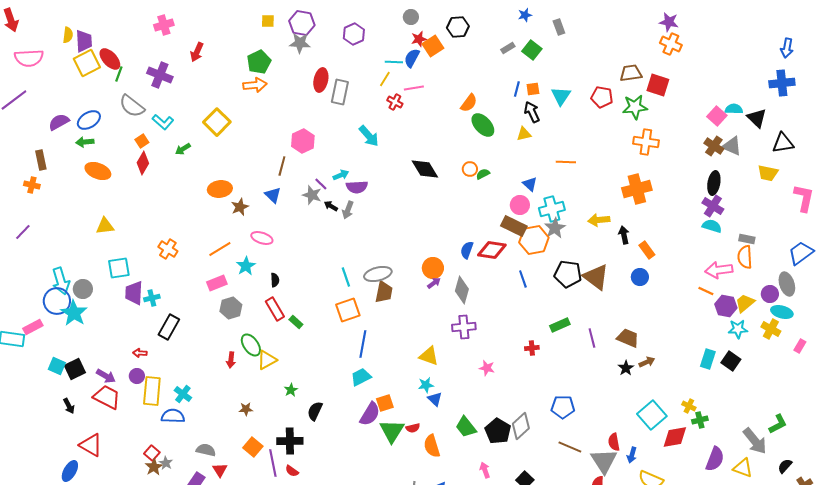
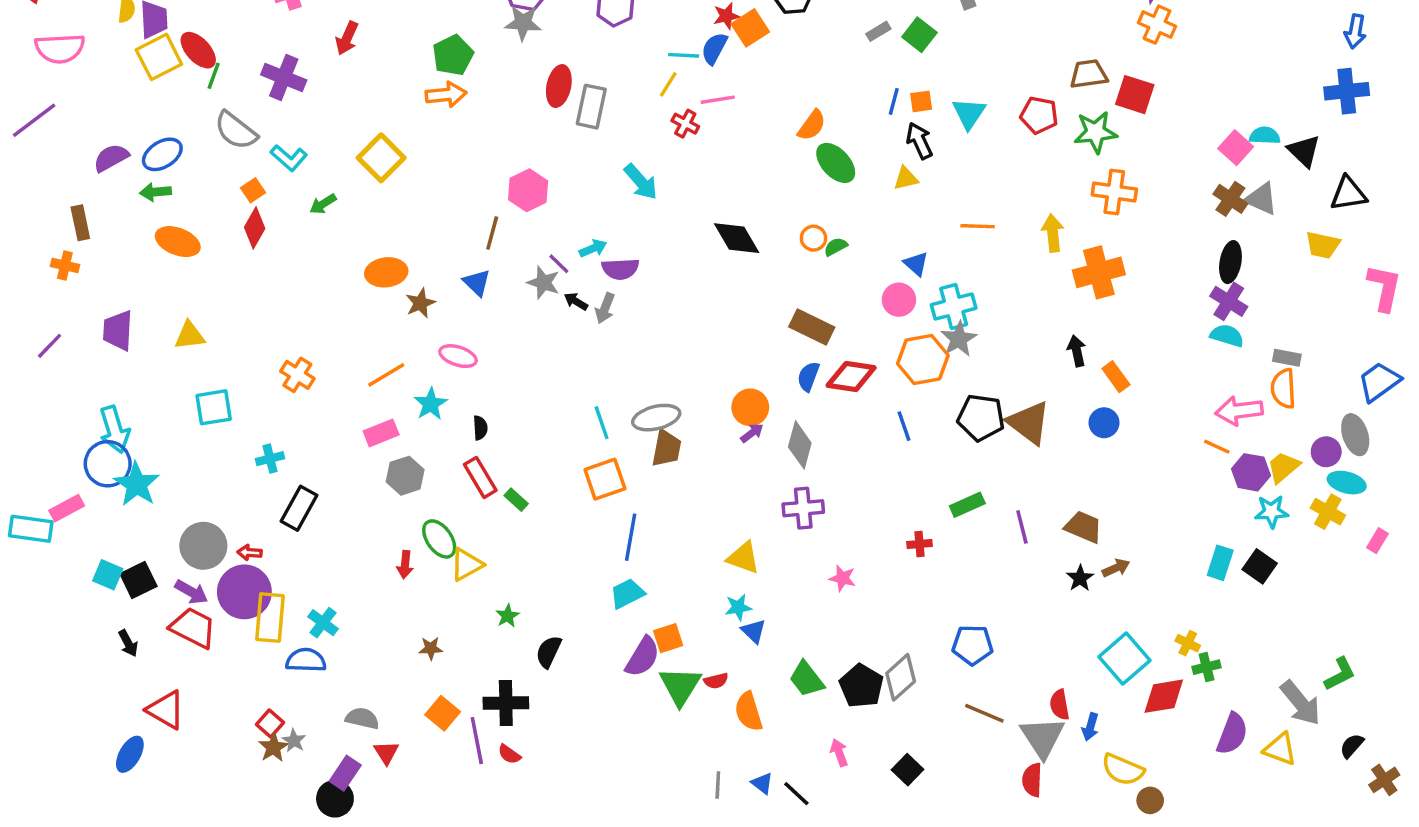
yellow arrow: (599, 220) -> (1053, 233), moved, turned 90
brown rectangle: (514, 226) -> (812, 327), moved
gray circle: (83, 289) -> (203, 546), moved, size x1.4
purple trapezoid: (134, 293) -> (118, 330), moved
purple circle: (137, 376) -> (244, 592), size x2.0

